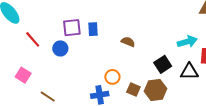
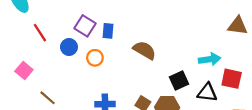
purple square: (72, 28) -> (85, 26), turned 30
brown semicircle: (128, 42) -> (144, 50), size x1.5
orange circle: (112, 77) -> (95, 58), moved

